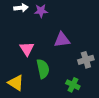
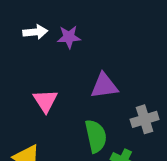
green semicircle: (43, 69) -> (96, 136), moved

